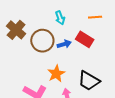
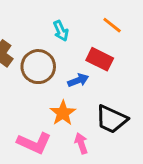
orange line: (95, 17) -> (112, 25), turned 48
blue arrow: (64, 44) -> (78, 80), moved

